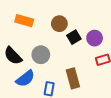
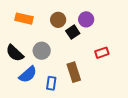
purple circle: (95, 38) -> (86, 19), moved

